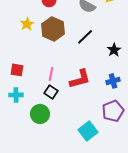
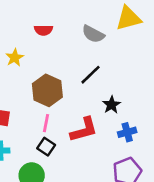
brown hexagon: (53, 29) -> (47, 90), moved
black star: (114, 50) -> (111, 105), moved

